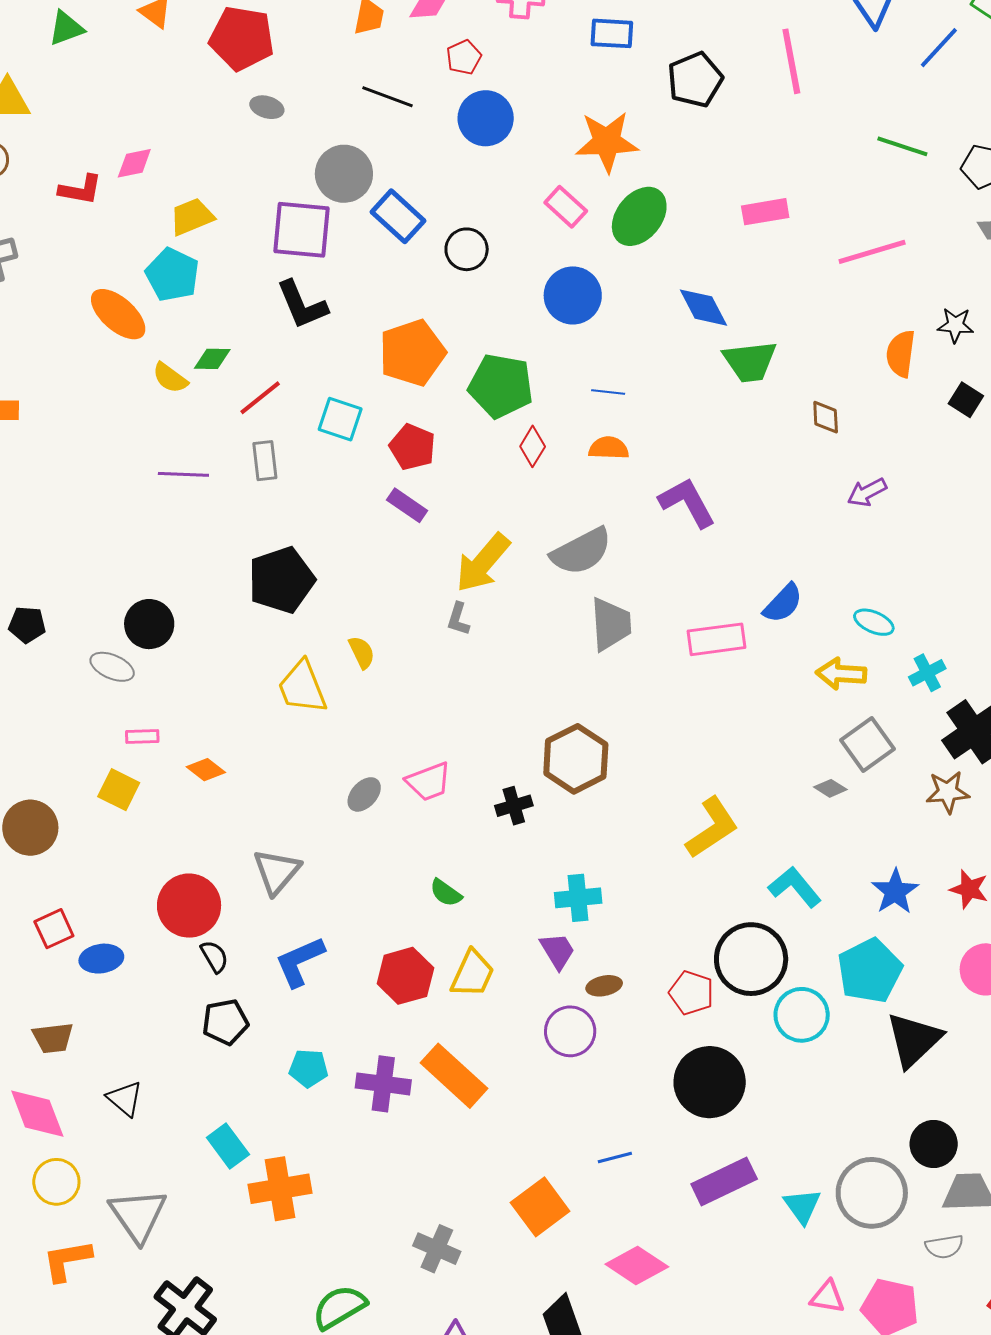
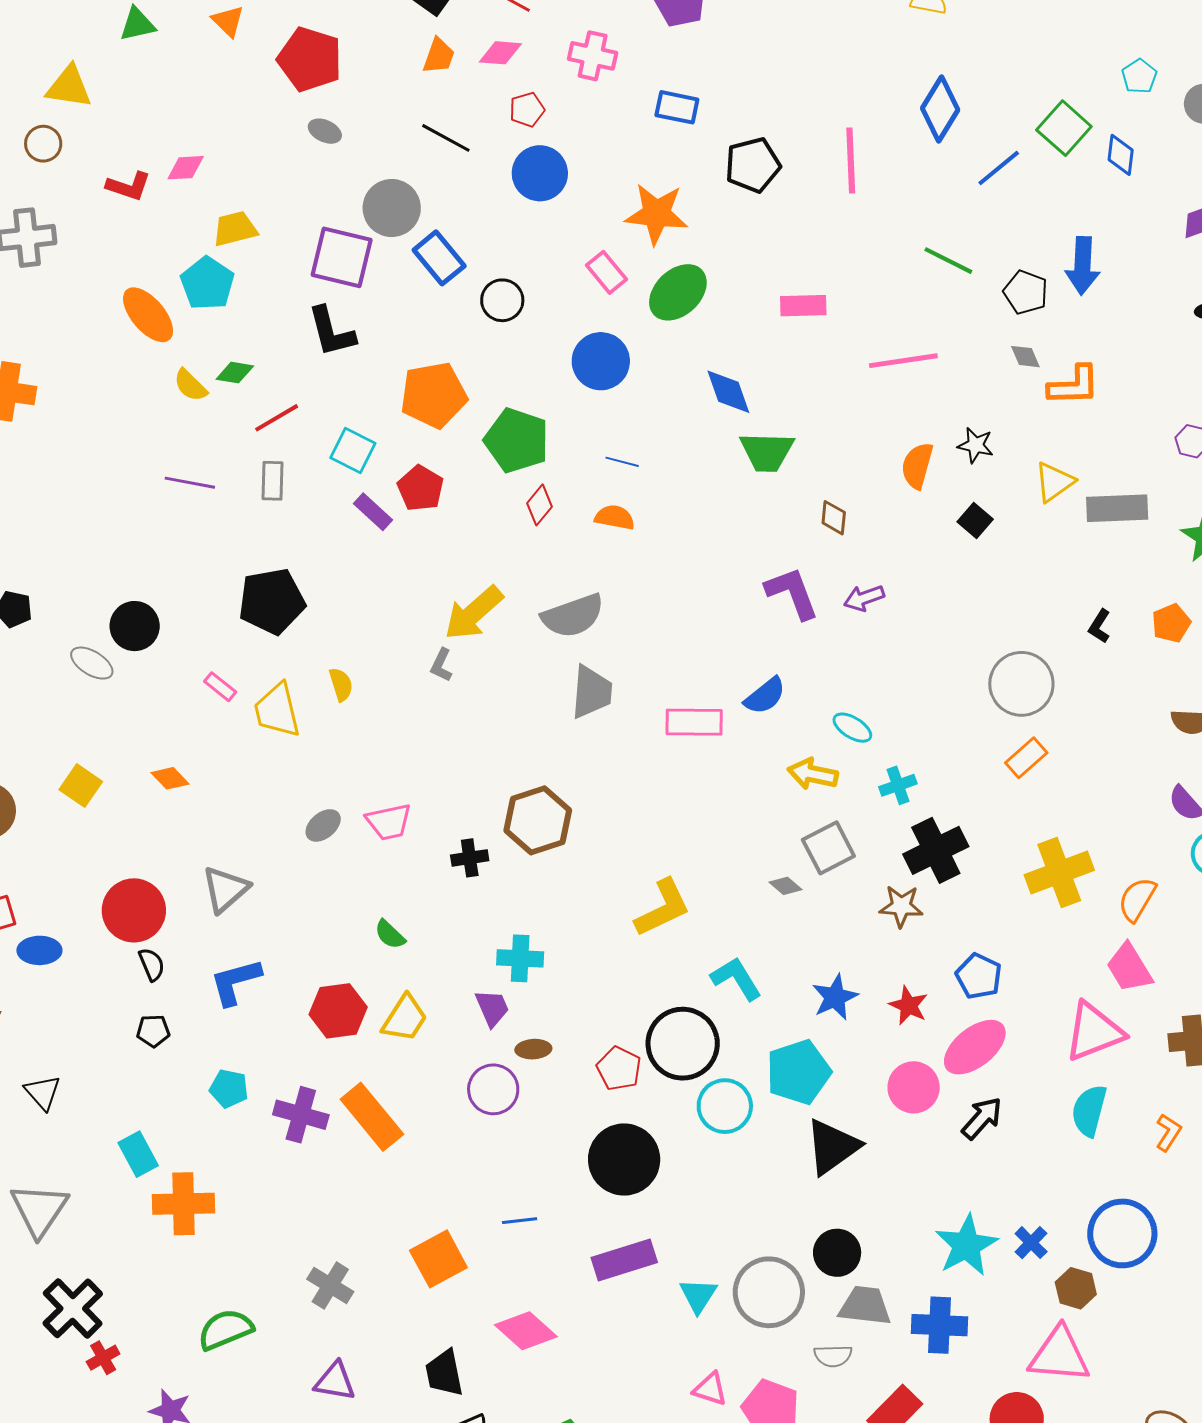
purple L-shape: (687, 503) -> (792, 593), moved
purple rectangle: (407, 505) -> (373, 512), moved
pink rectangle: (142, 736) -> (220, 687), moved, turned 32
black pentagon: (225, 1022) -> (153, 1031), size x0.7

